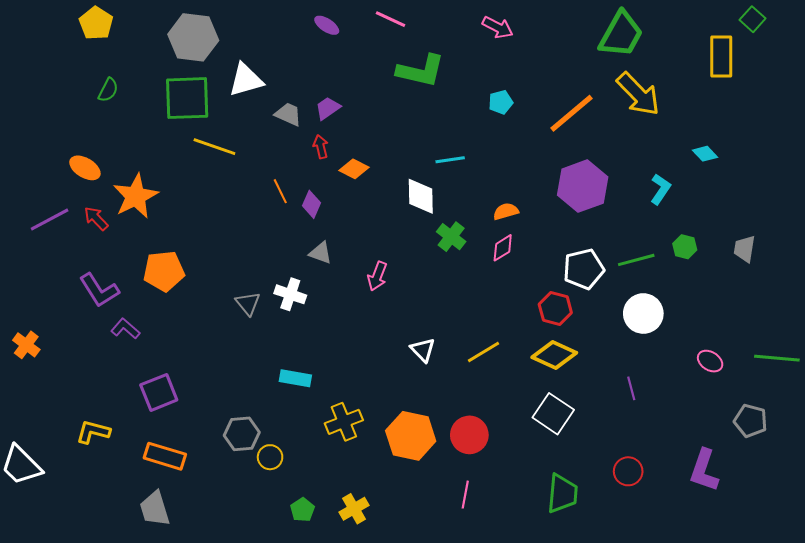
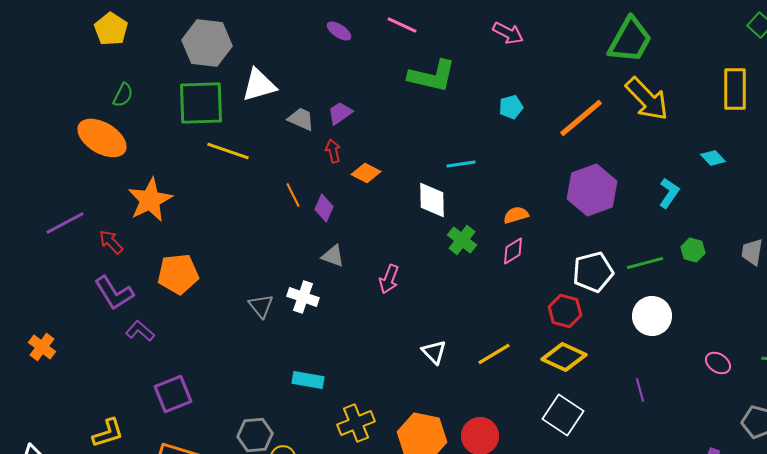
yellow rectangle: (721, 57) -> (735, 89), moved
orange ellipse: (85, 168) -> (102, 138), moved, size x1.6
red arrow: (96, 218) -> (111, 242), moved
yellow L-shape: (93, 432) -> (108, 433), turned 148

